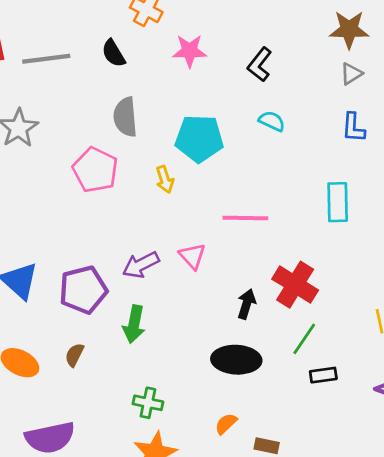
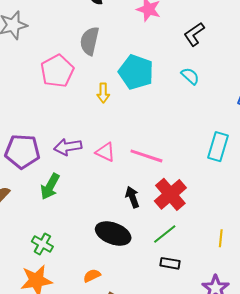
pink line: (245, 218) -> (146, 156), moved
pink triangle: (192, 256) -> (105, 152), turned -40
black arrow: (246, 304) -> (132, 197), turned -55

